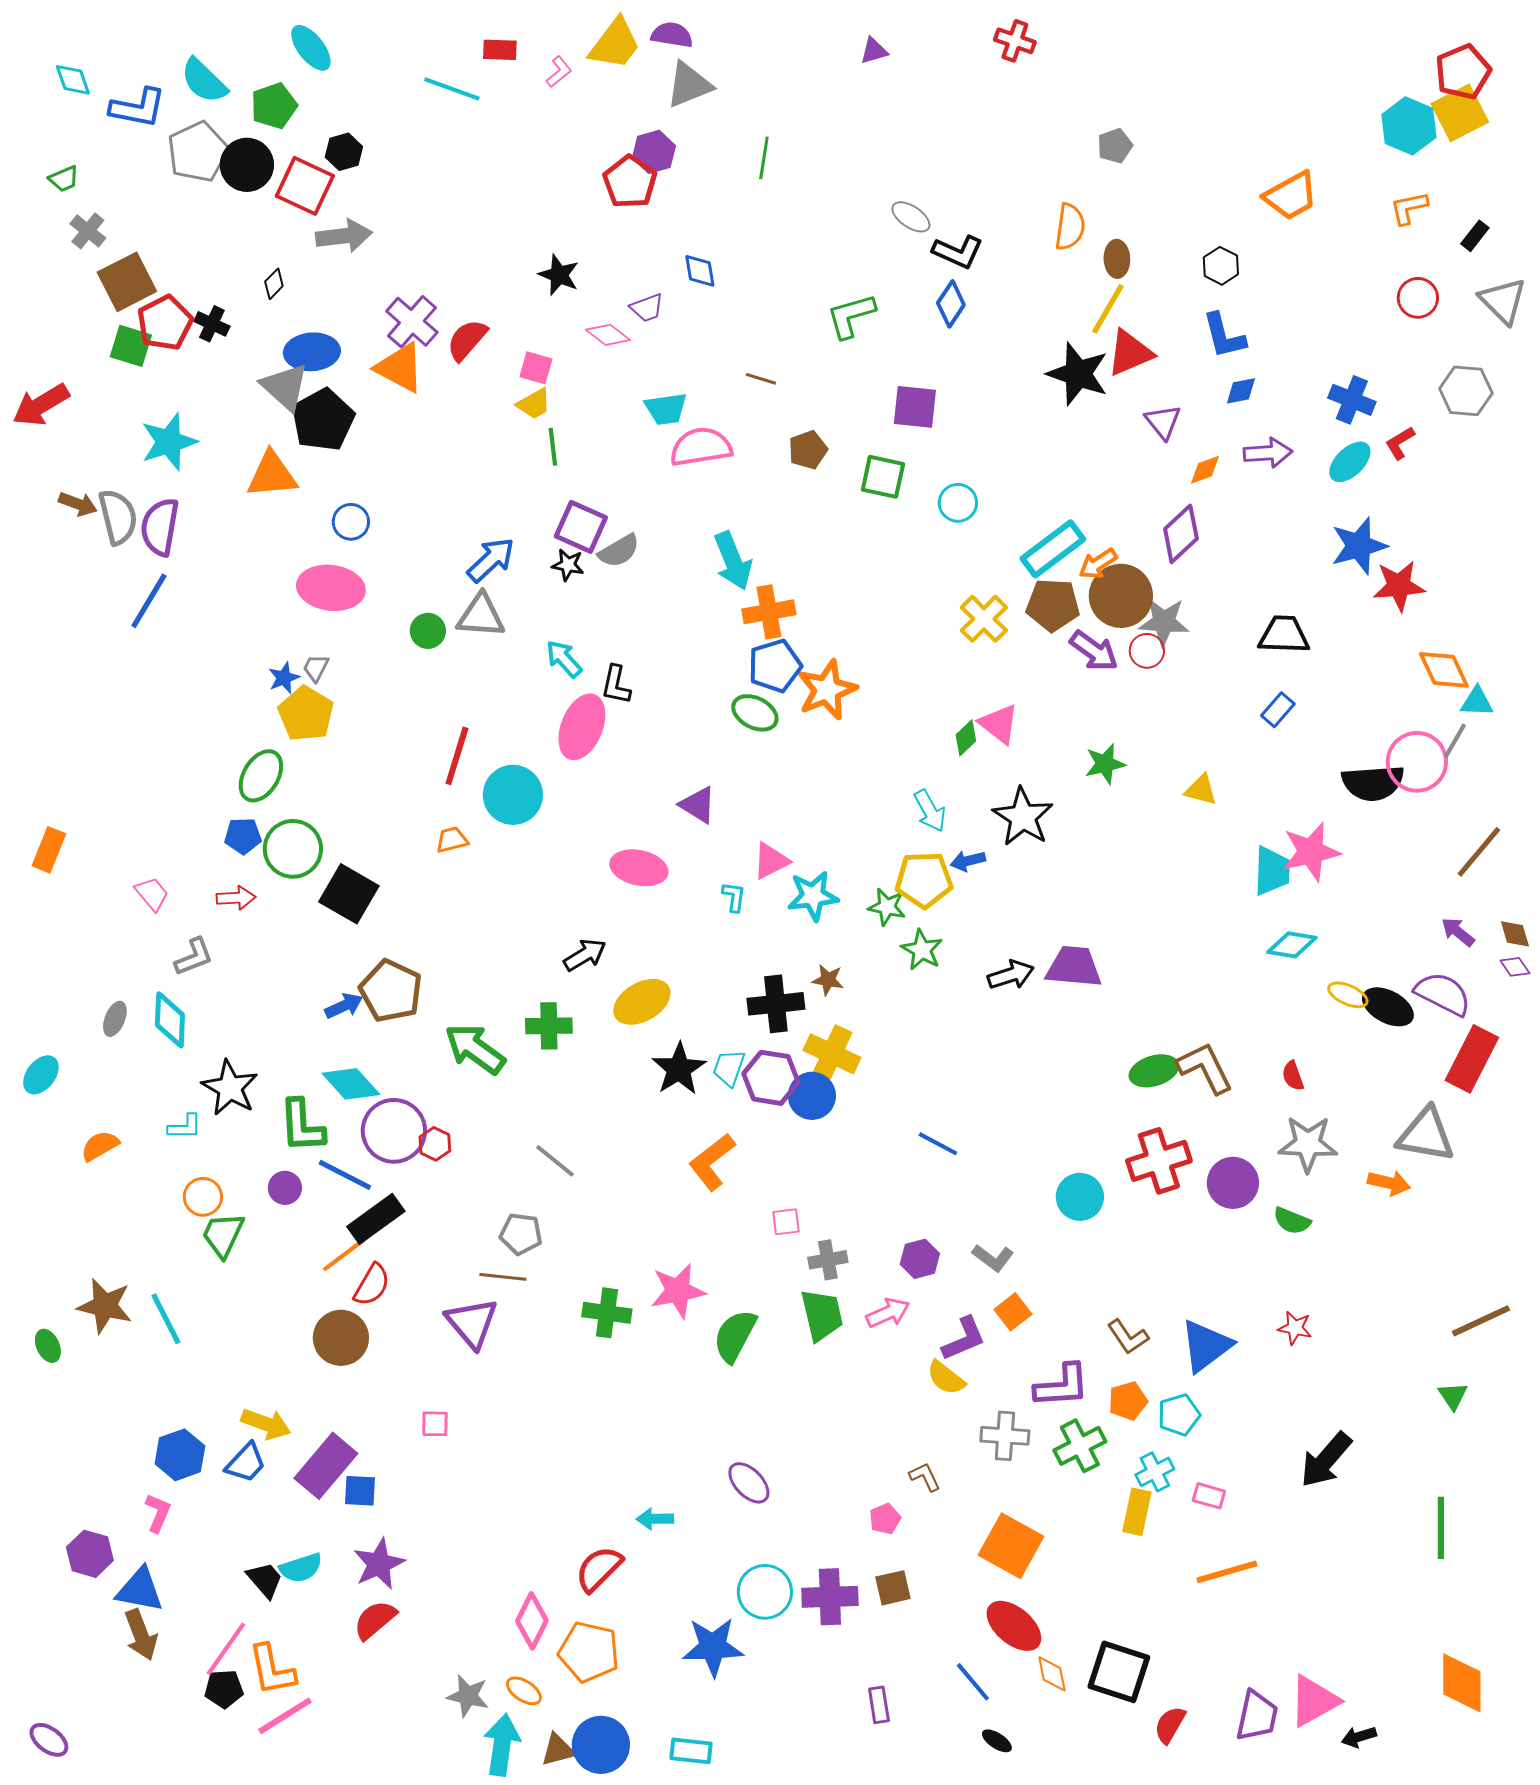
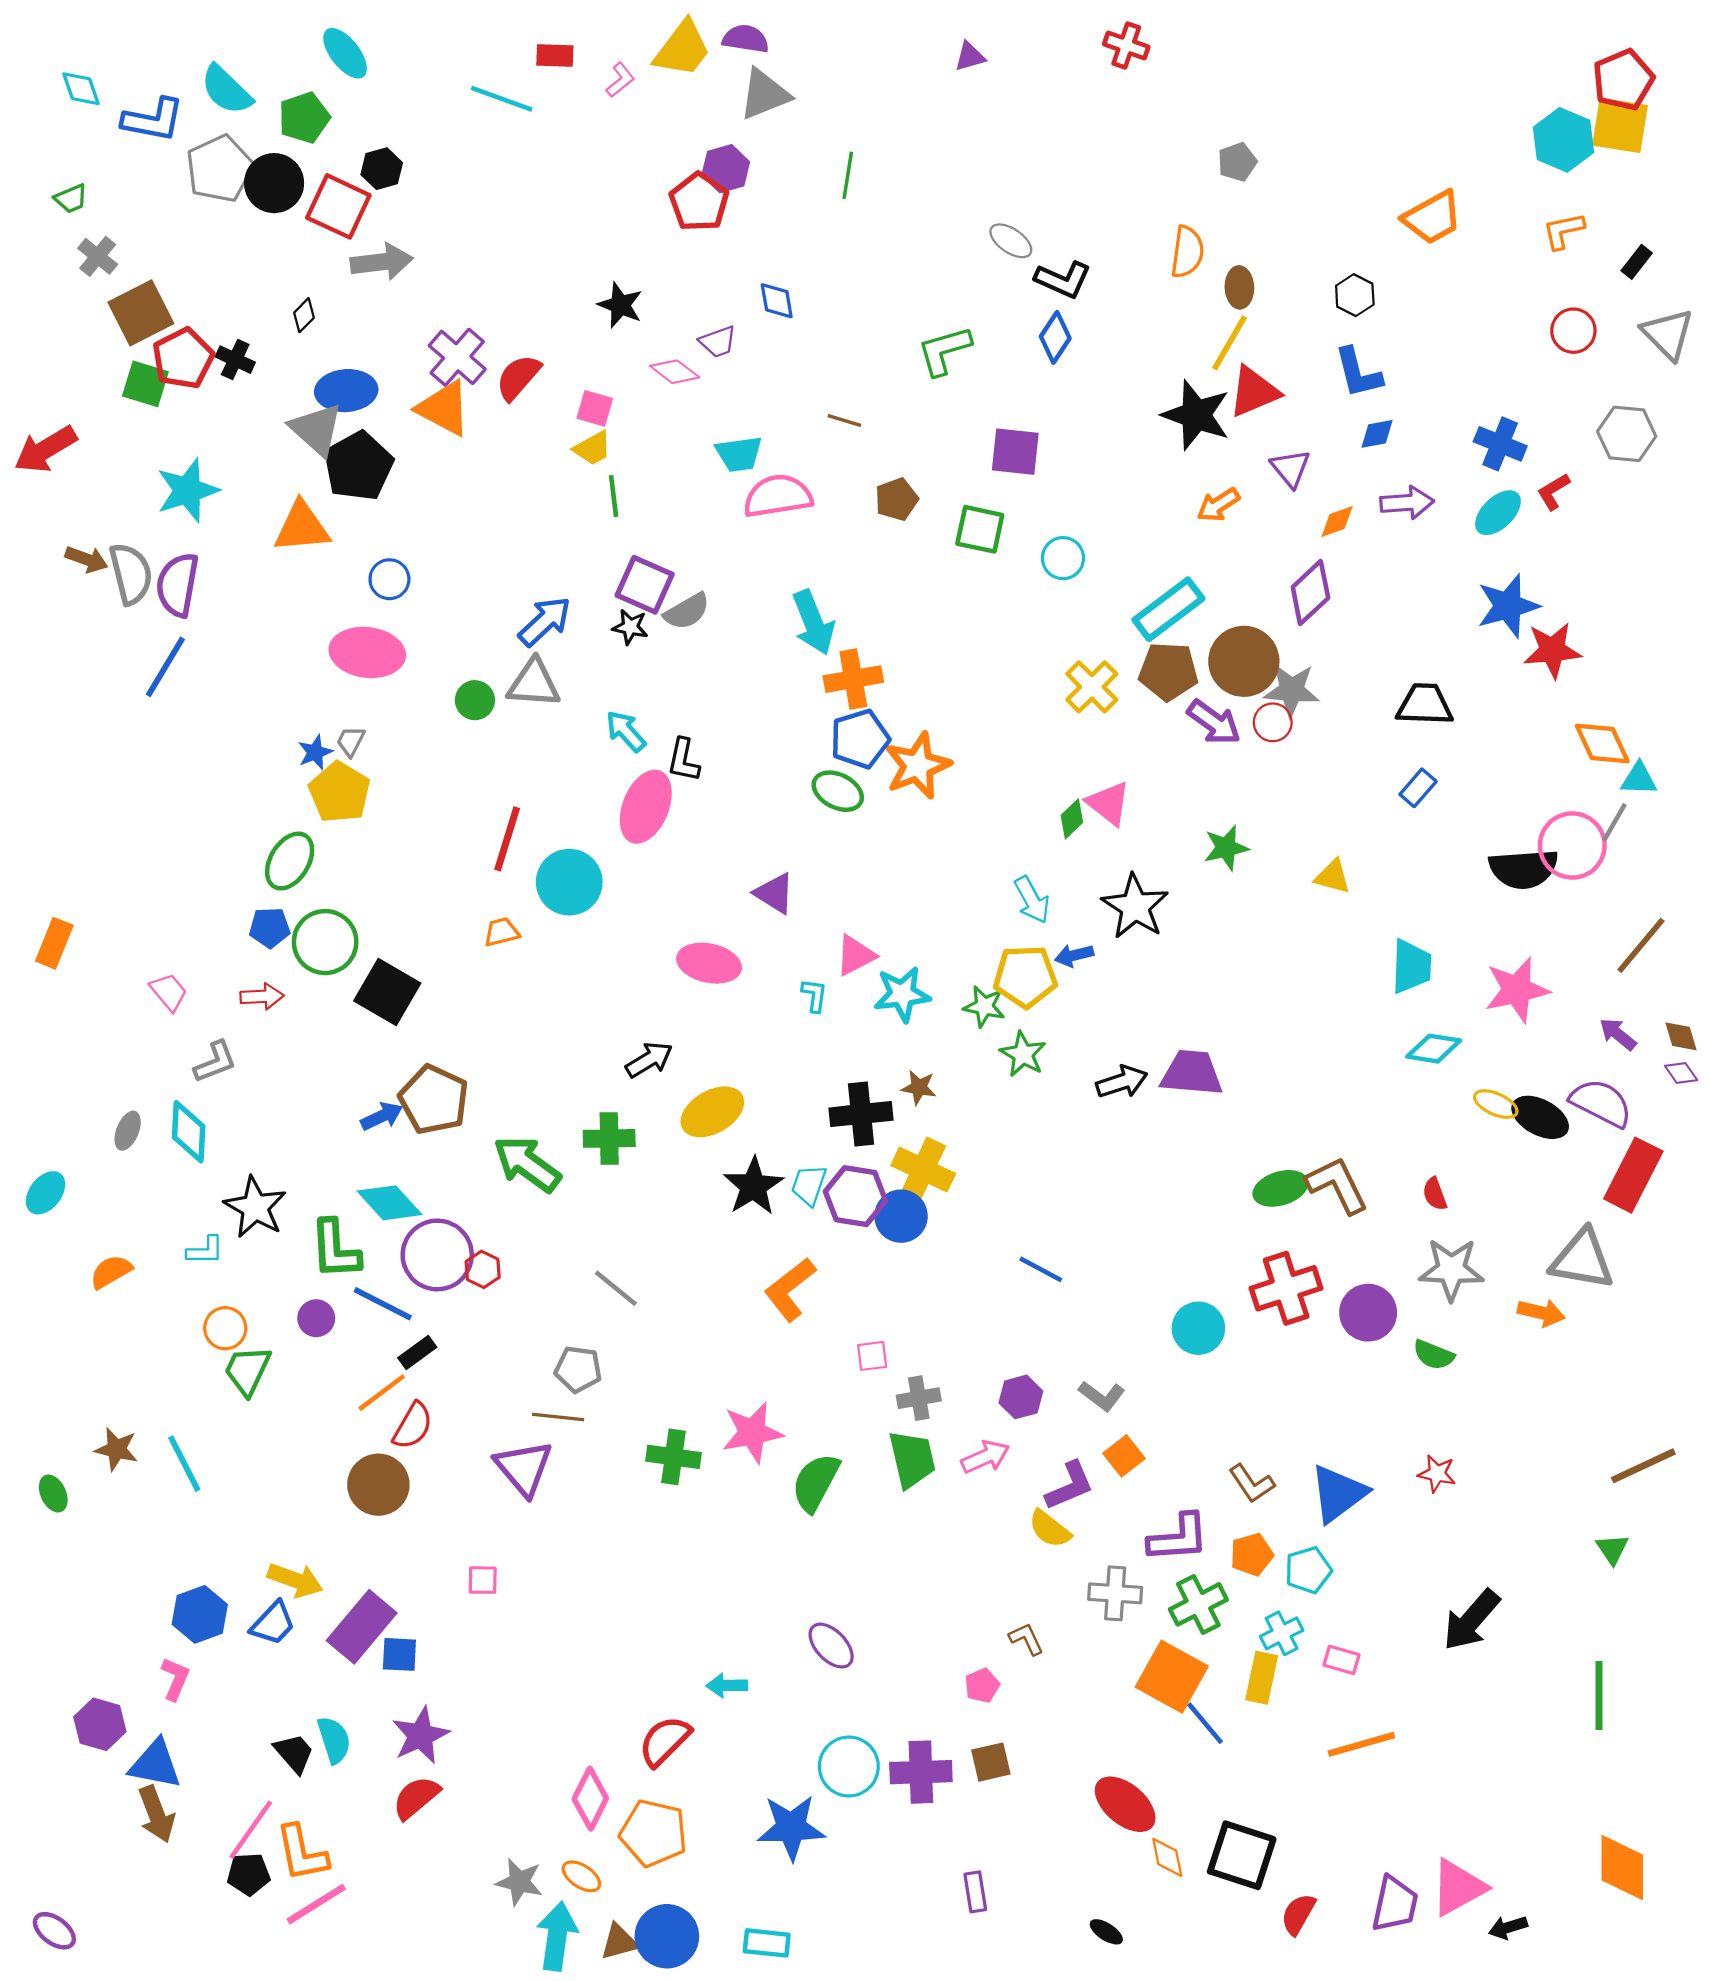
yellow square: (1460, 113) -> (1620, 125), turned 36
orange arrow: (1098, 564) -> (1218, 505), moved
pink star: (1311, 852) -> (1517, 990), moved
black rectangle: (376, 1219) -> (417, 1353), size x0.6
brown star: (105, 1306) -> (117, 1449), size x0.7
orange square: (1011, 1546) -> (1172, 1677), moved
cyan semicircle: (301, 1568) -> (334, 1740), turned -90
blue line: (973, 1682) -> (1205, 1723), moved

